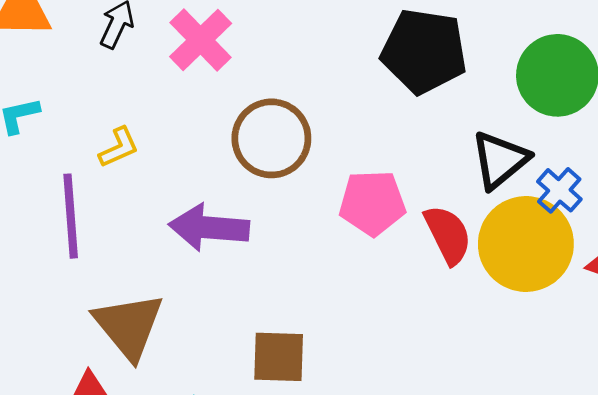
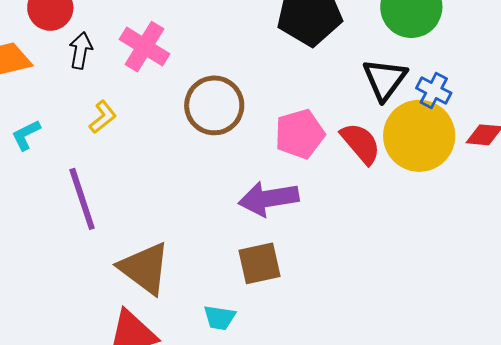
yellow L-shape: (119, 147) -> (103, 117), moved
purple arrow: (209, 228) -> (269, 199), moved

